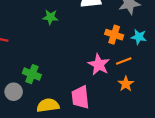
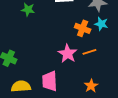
cyan star: (139, 37) -> (101, 24), moved
orange star: (126, 84) -> (91, 86), moved

